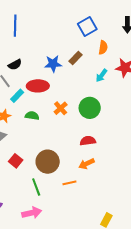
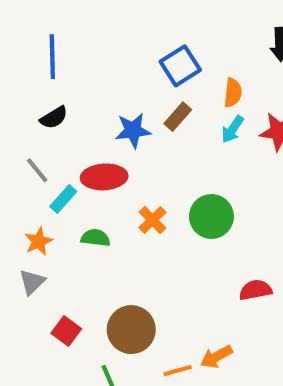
blue square: (87, 27) -> (180, 66), moved
black semicircle: (15, 65) -> (54, 118), moved
cyan arrow: (101, 75) -> (233, 129), moved
red semicircle: (88, 141) -> (256, 290), moved
orange arrow: (87, 164) -> (216, 357), moved

